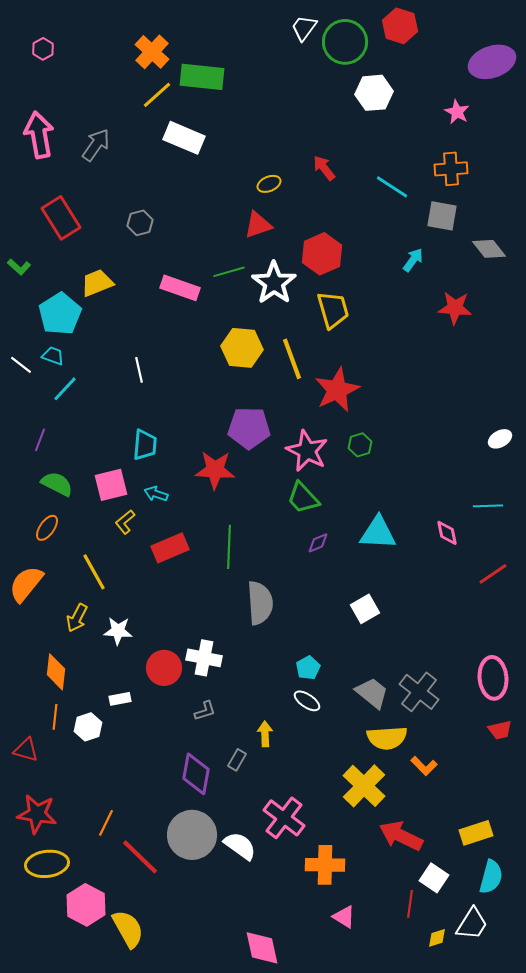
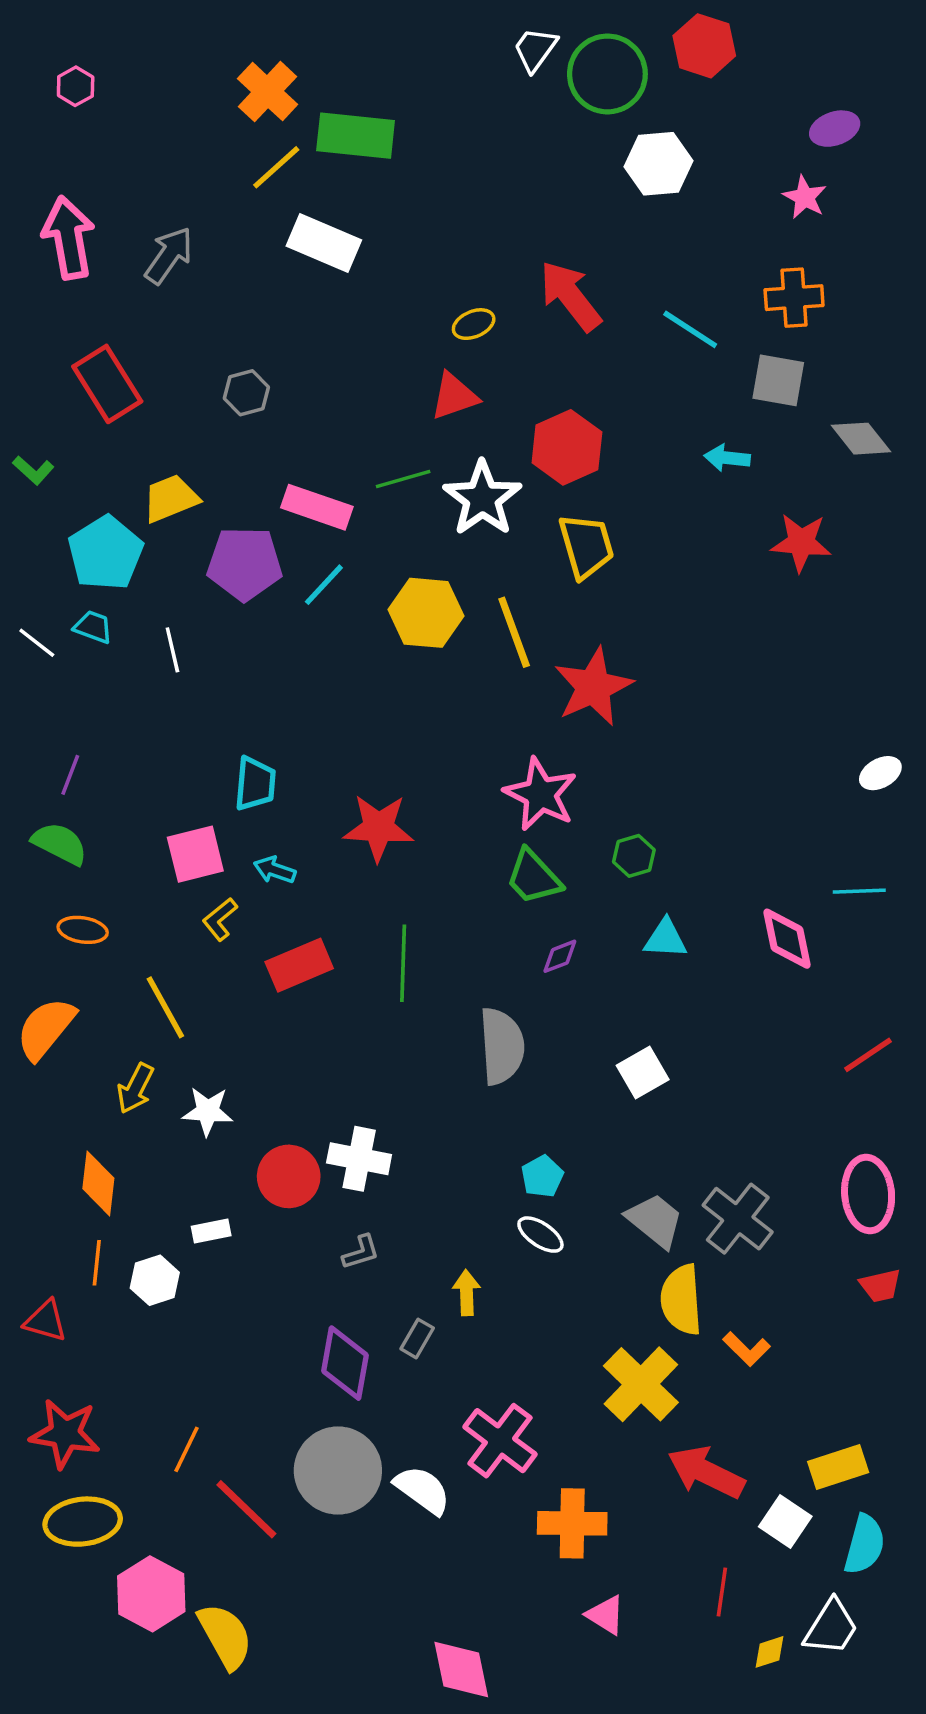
purple ellipse: (492, 62) -> (835, 129), moved, size x0.6
red arrow: (324, 168) -> (570, 296), size x1.6
cyan arrow: (413, 260) -> (727, 458), turned -120
white line: (139, 370) -> (172, 650), moved
cyan line: (65, 389) -> (324, 585), moved
purple pentagon: (249, 428) -> (245, 564), moved
green hexagon: (360, 445) -> (634, 856), moved
green semicircle: (57, 484) -> (60, 844), moved
orange ellipse: (47, 528) -> (83, 930), turned 64
cyan triangle: (378, 533) -> (666, 939), size x0.7
pink diamond: (447, 533) -> (787, 939), size x1.4
red line: (493, 574) -> (868, 1055), moved
gray semicircle: (260, 603) -> (502, 1046), moved
yellow semicircle: (387, 738) -> (681, 1300), turned 90
white square: (434, 878) -> (785, 1522), moved

